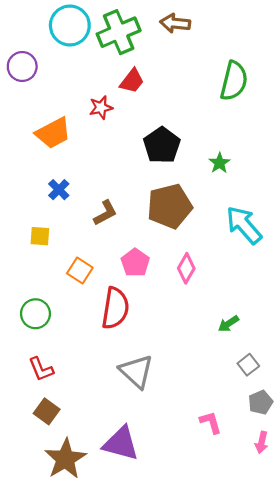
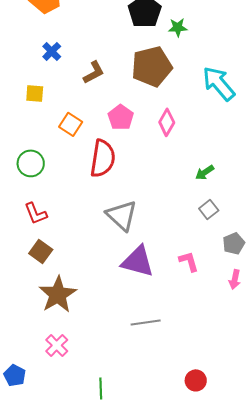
green star: (220, 163) -> (178, 27), moved, turned 30
gray square: (248, 365) -> (209, 209), moved
purple triangle: (121, 443) -> (138, 261), moved

